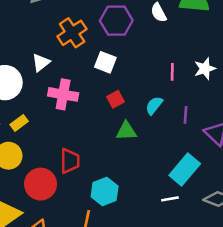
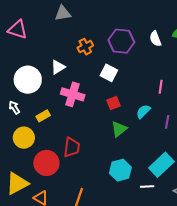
orange cross: (72, 33) -> (85, 47), size x0.7
yellow rectangle: (19, 123) -> (43, 116), moved
green triangle: (126, 131) -> (119, 129), turned -42
cyan hexagon: (105, 192) -> (120, 170), moved

